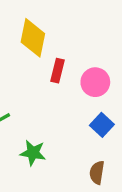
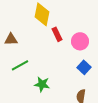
red rectangle: (58, 71) -> (57, 34), turned -40

